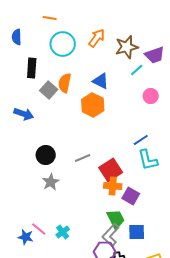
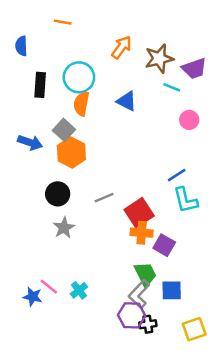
cyan circle: (63, 44) -> (79, 77), moved
cyan line: (137, 70) -> (172, 87), turned 64
gray square: (49, 90) -> (64, 130), moved
orange hexagon: (93, 105) -> (71, 153), moved

